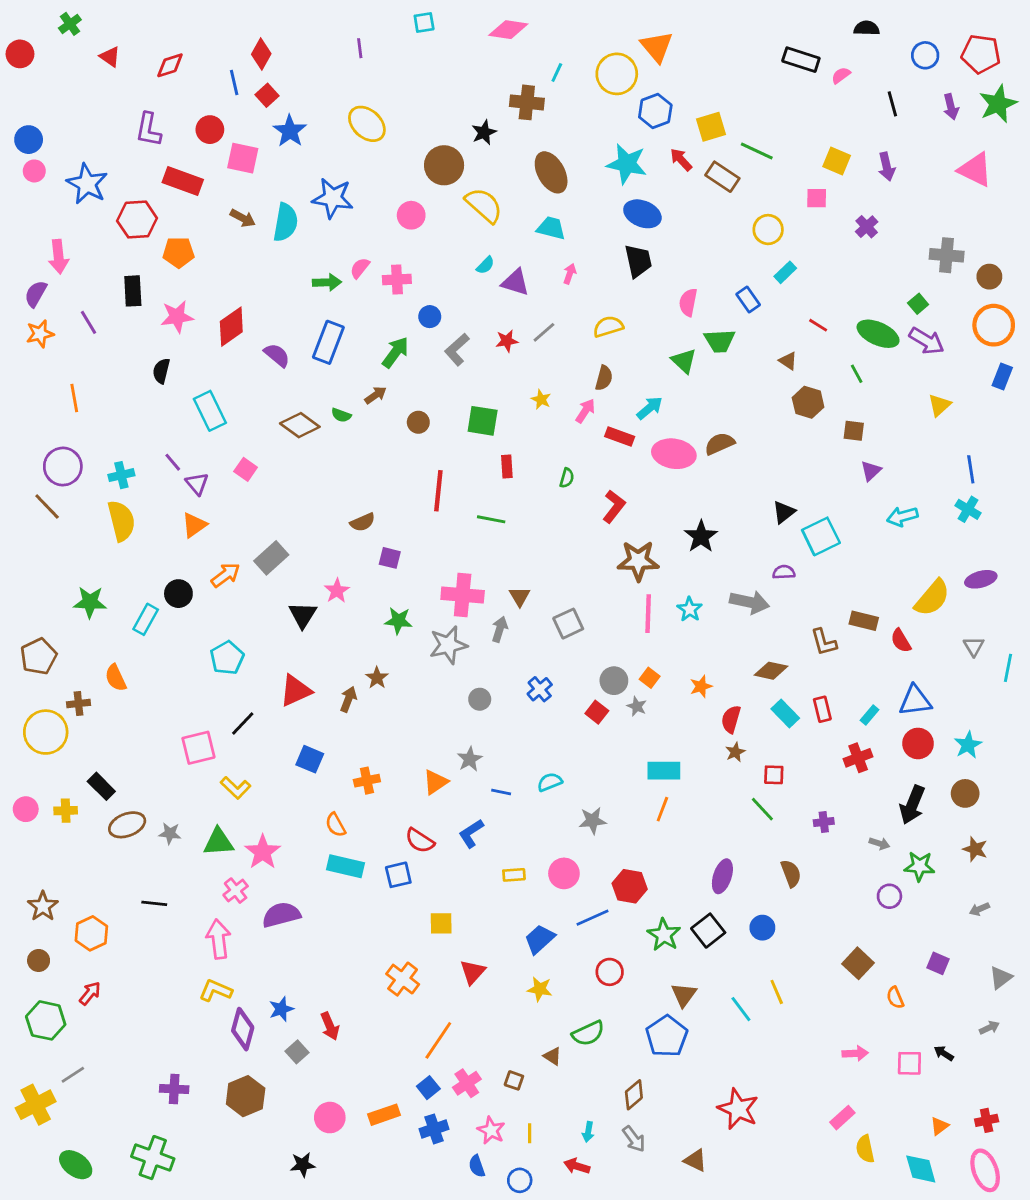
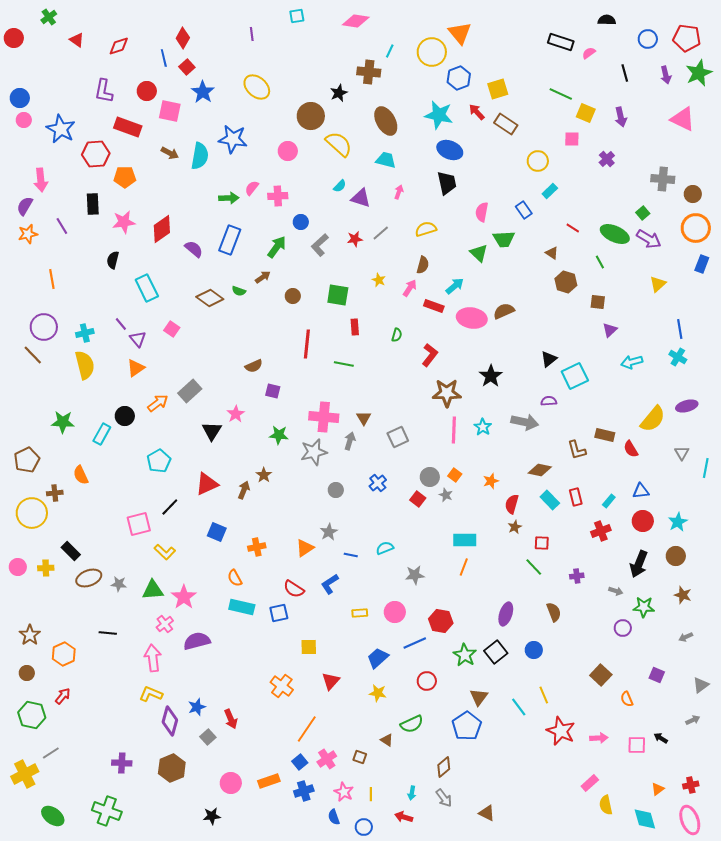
green line: (757, 151) -> (561, 94), moved
blue triangle: (915, 701) -> (641, 491), size x0.7
red star: (738, 1109) -> (561, 731), moved

